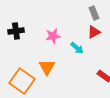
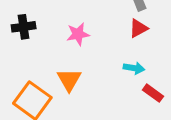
cyan arrow: (77, 48) -> (134, 68), moved, turned -32

